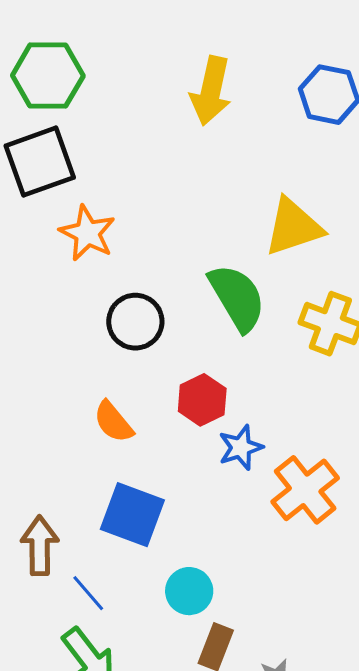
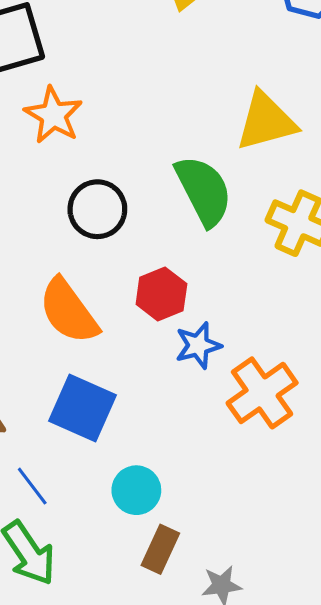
orange semicircle: (113, 422) -> (69, 311), size x1.5

